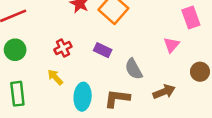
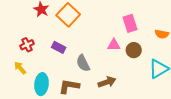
pink triangle: (171, 45) -> (114, 45), turned 48
brown circle: (200, 72) -> (134, 50), moved

